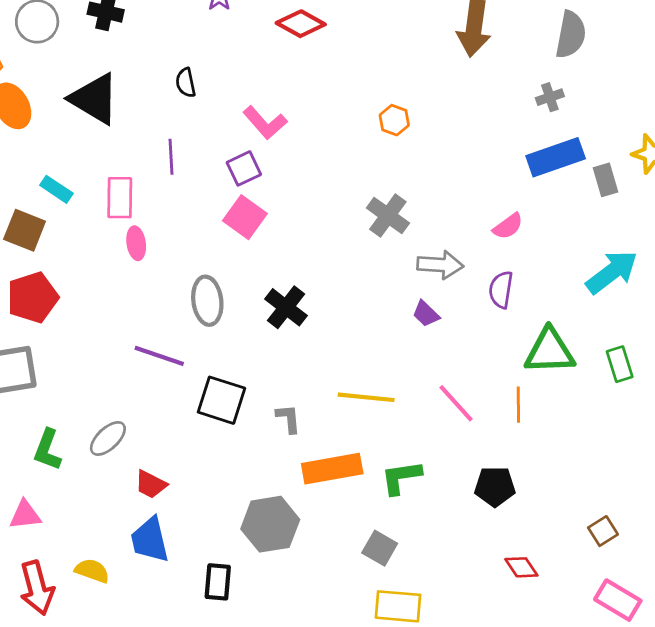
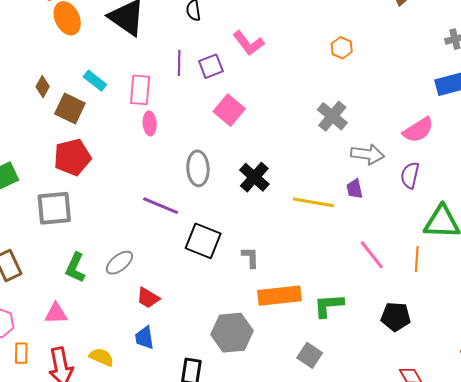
purple square: (244, 168) -> (211, 66), moved
pink semicircle: (508, 226) -> (418, 130), size x1.4
purple trapezoid: (426, 314) -> (355, 189), turned 30
yellow line: (366, 397) -> (313, 202), moved
blue trapezoid: (150, 540) -> (145, 338), size x0.7

